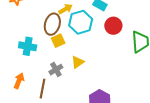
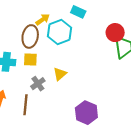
red circle: (113, 26) -> (115, 33), moved
yellow square: (58, 41) -> (30, 60), moved, turned 32

